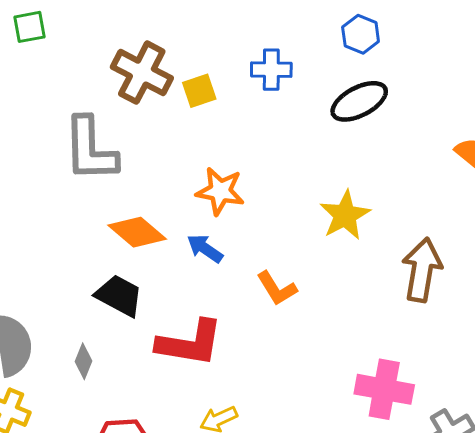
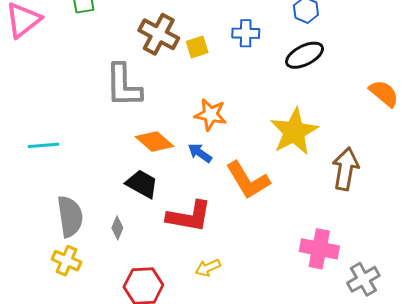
yellow star: (345, 215) -> (294, 132), size x1.4
orange L-shape: (277, 288) -> (248, 180), size x1.6

